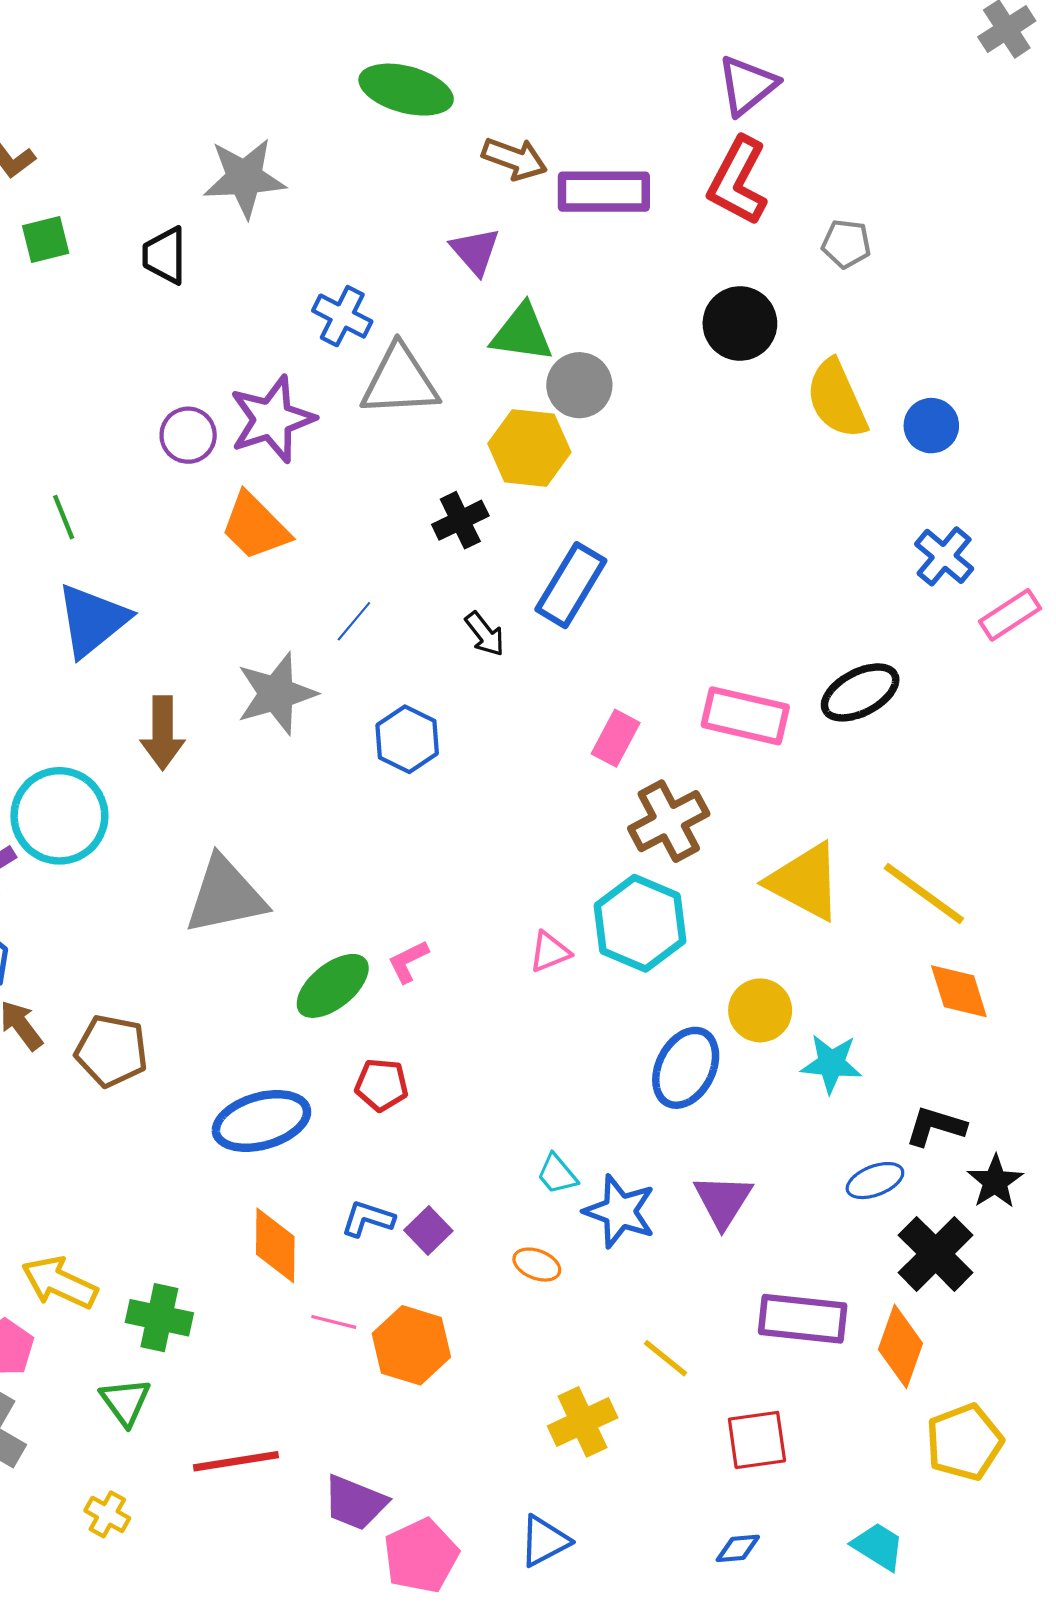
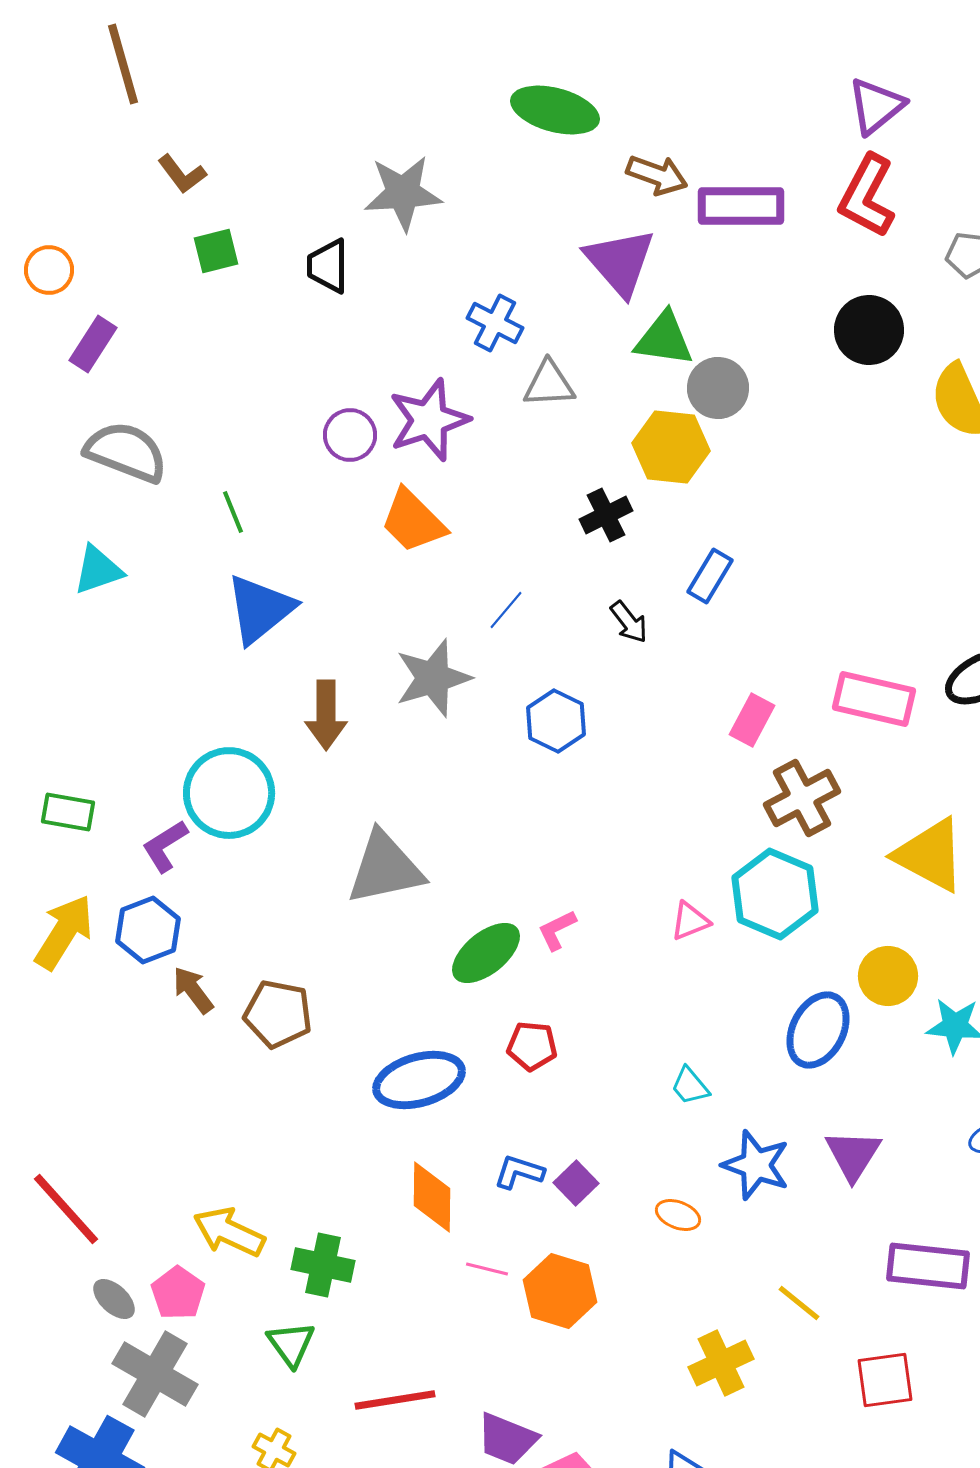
purple triangle: (475, 251) -> (620, 262), size x1.5
gray triangle: (400, 381) -> (549, 384), size x0.7
blue rectangle: (571, 585) -> (710, 576), size x0.7
cyan trapezoid: (557, 1174) -> (690, 1086), moved

